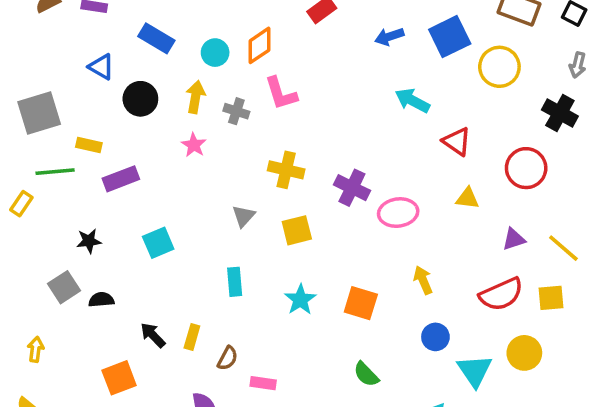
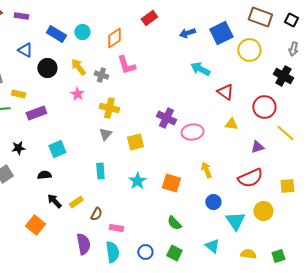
cyan circle: (215, 53) -> (82, 32), moved
yellow arrow: (196, 97) -> (78, 67), turned -48
yellow cross: (286, 170) -> (109, 108), moved
yellow line: (563, 248) -> (285, 133), moved
yellow square: (551, 298) -> (287, 186), moved
black semicircle: (101, 300) -> (44, 175), moved
yellow rectangle: (192, 337) -> (76, 202), turned 40
orange square: (119, 378) -> (35, 225), turned -30

